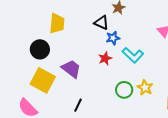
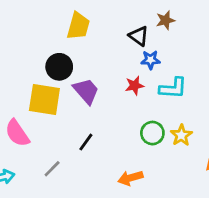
black circle: (40, 49) -> (59, 67), moved
cyan L-shape: (133, 55) -> (173, 88), turned -50
yellow square: (43, 80) -> (44, 99), turned -30

